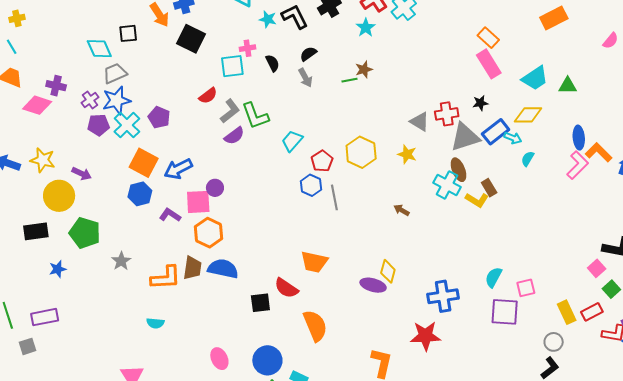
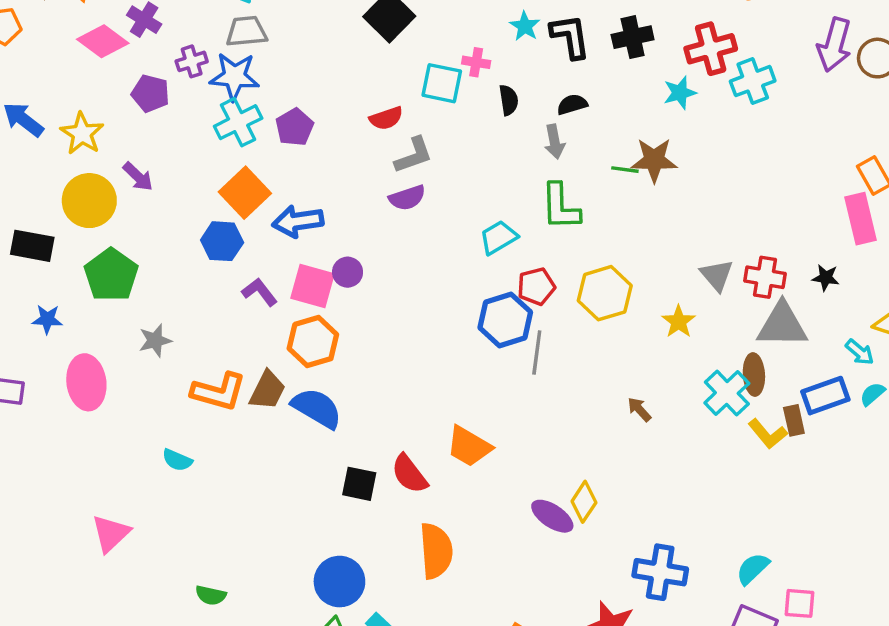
brown star: (364, 69) -> (654, 160), size x1.5
green L-shape: (255, 116) -> (560, 207), moved
purple pentagon: (98, 125) -> (150, 93), moved
blue rectangle: (496, 132) -> (825, 396), moved
blue hexagon: (311, 185) -> (505, 320), size x1.4
pink ellipse: (219, 359) -> (86, 382), moved, size x1.4

